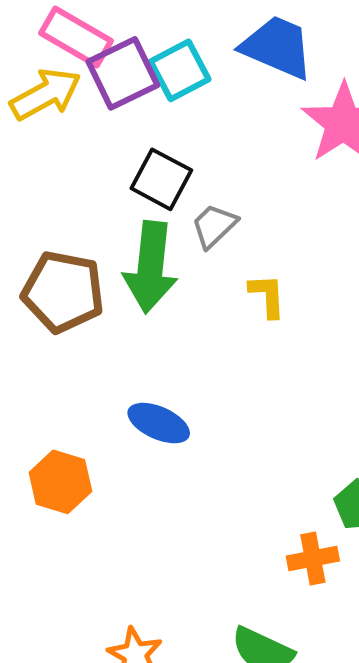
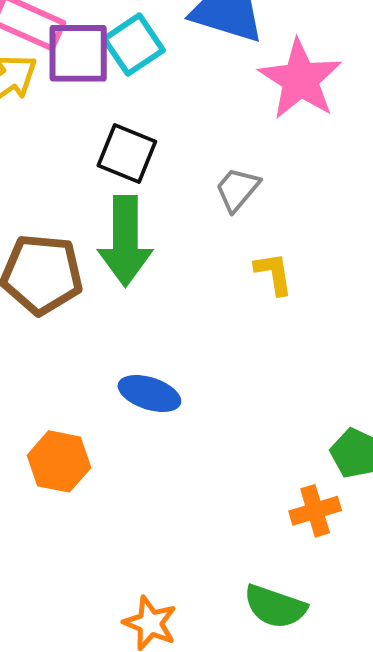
purple square: (123, 73) -> (78, 53), turned 32
gray trapezoid: (214, 226) -> (237, 189), moved
yellow L-shape: (267, 296) -> (274, 273), moved

